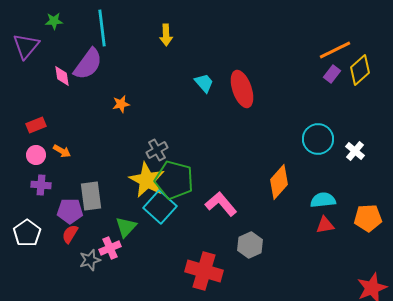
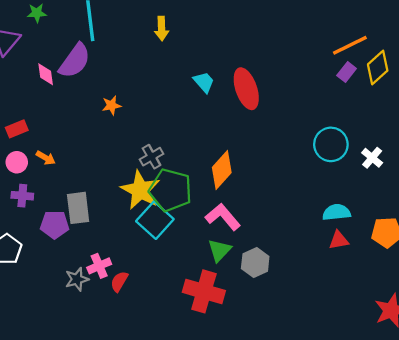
orange diamond: (279, 182) -> (222, 170), moved
green triangle: (126, 227) -> (219, 250), moved
red semicircle: (70, 234) -> (119, 281), moved

